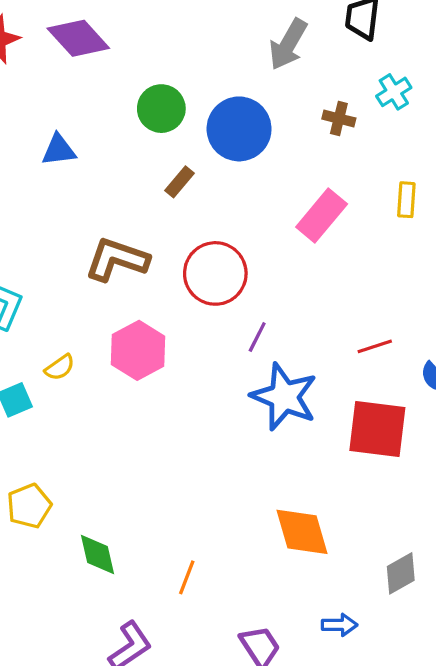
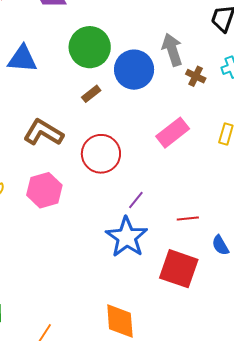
gray arrow: (288, 44) -> (172, 50), moved, turned 120
green circle: (161, 109) -> (90, 47), size x1.4
blue triangle: (59, 150) -> (22, 59), size x1.4
purple line: (257, 337) -> (136, 200), moved

